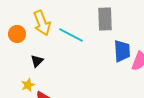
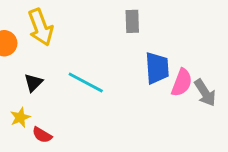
gray rectangle: (105, 19) -> (132, 21), size x0.7
cyan line: (71, 35) -> (86, 83), moved

